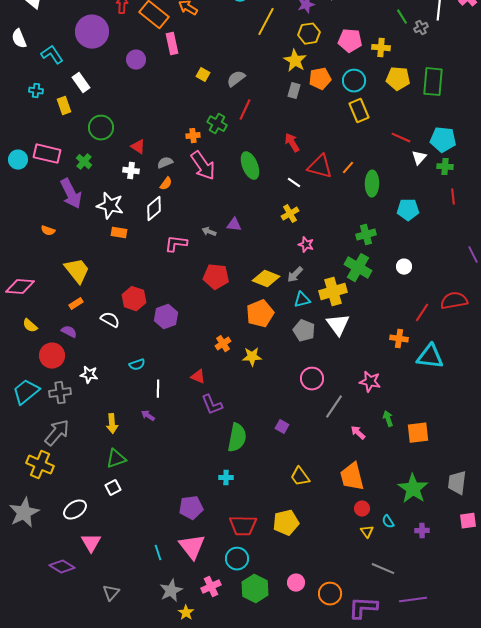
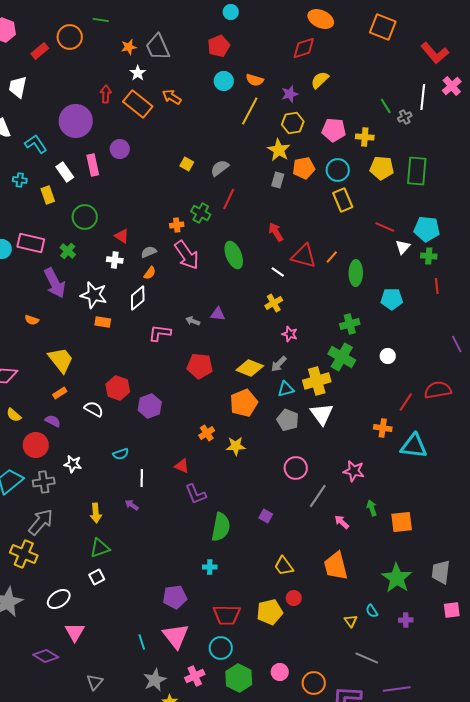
pink rectangle: (172, 44) -> (93, 165), moved
red circle: (362, 509) -> (294, 598), moved

